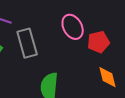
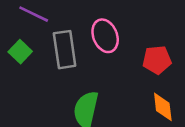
pink ellipse: (73, 27) -> (105, 36), moved

